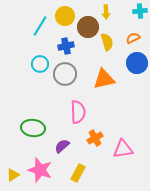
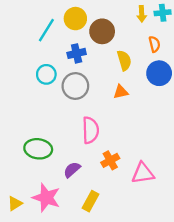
yellow arrow: (106, 12) -> (142, 14), moved
orange semicircle: (133, 38) -> (154, 44), turned 104
yellow semicircle: (107, 42) -> (124, 60), moved
orange triangle: (104, 79) -> (121, 92), size x0.6

